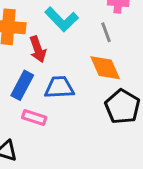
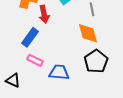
blue trapezoid: (59, 87) -> (59, 72), moved

